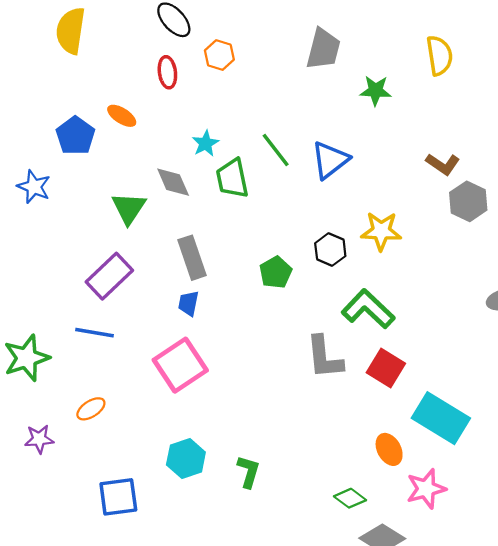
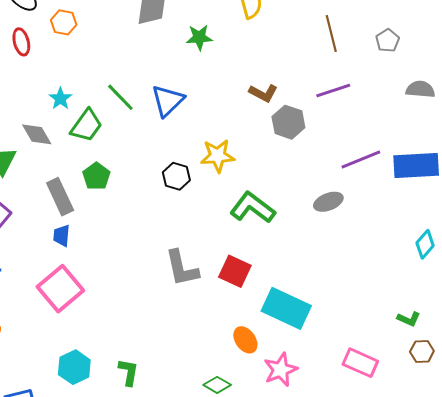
green trapezoid: (232, 178) -> (86, 126), turned -126
green pentagon: (276, 272) -> (96, 176), moved
green L-shape: (368, 309) -> (253, 208), moved

